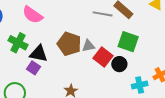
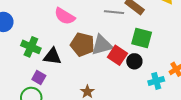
pink semicircle: (33, 15) -> (65, 16), moved
gray triangle: (88, 46) -> (102, 45), size x1.6
purple square: (33, 68) -> (39, 77), moved

